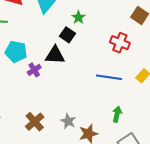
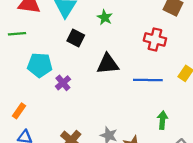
black square: (67, 35) -> (76, 38), moved
black triangle: (55, 55) -> (108, 64), moved

